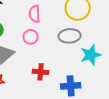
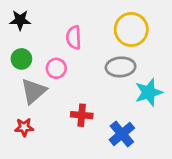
pink circle: (31, 37) -> (56, 68), moved
blue cross: (71, 86) -> (122, 134), turned -36

